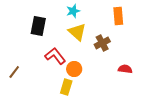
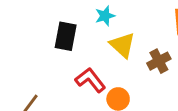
cyan star: (73, 11) -> (105, 16), moved

